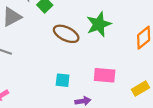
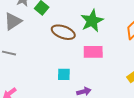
pink rectangle: (105, 75) -> (93, 52), moved

